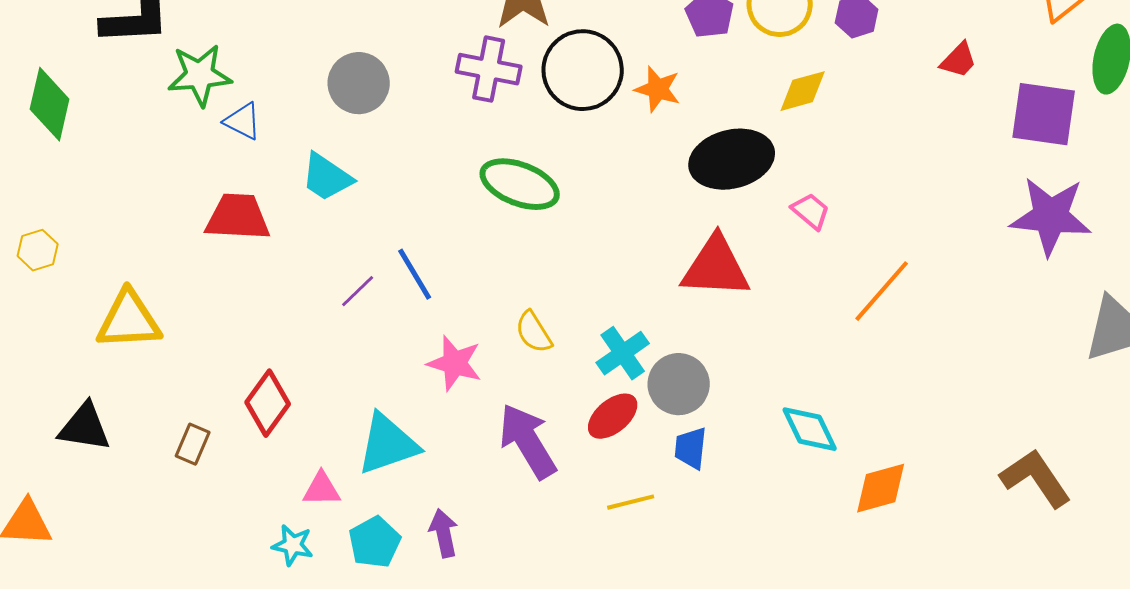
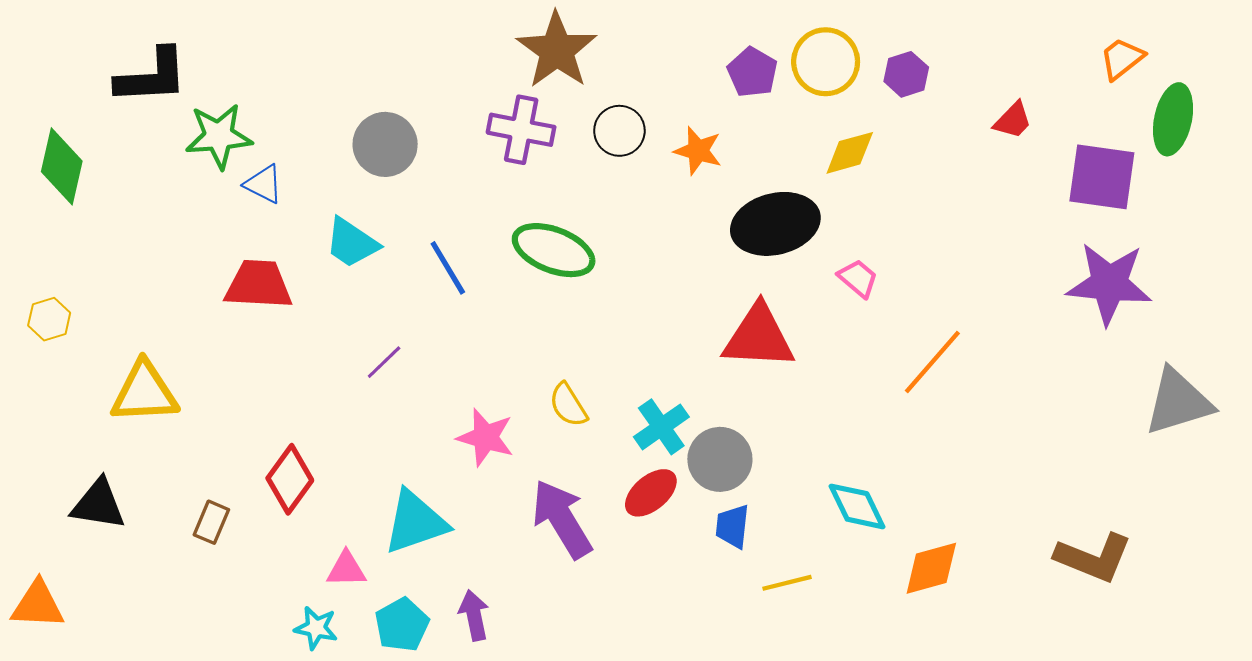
black circle: (583, 70) -> (619, 131), size x0.6
blue line: (415, 274) -> (448, 268), moved
brown L-shape: (1036, 478) -> (1093, 558), turned 146
yellow line: (631, 502) -> (787, 583), moved

